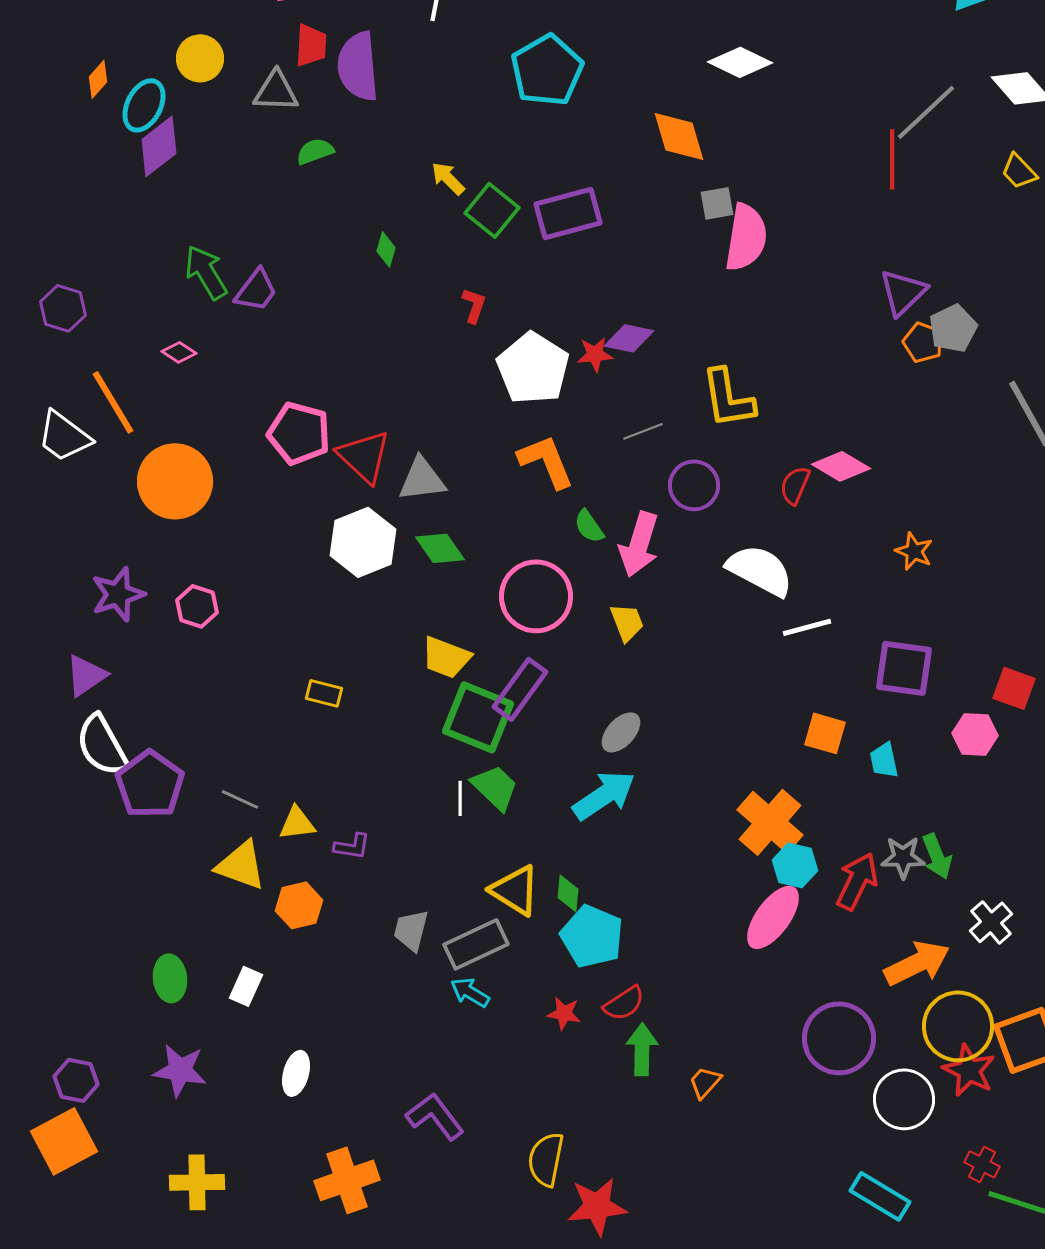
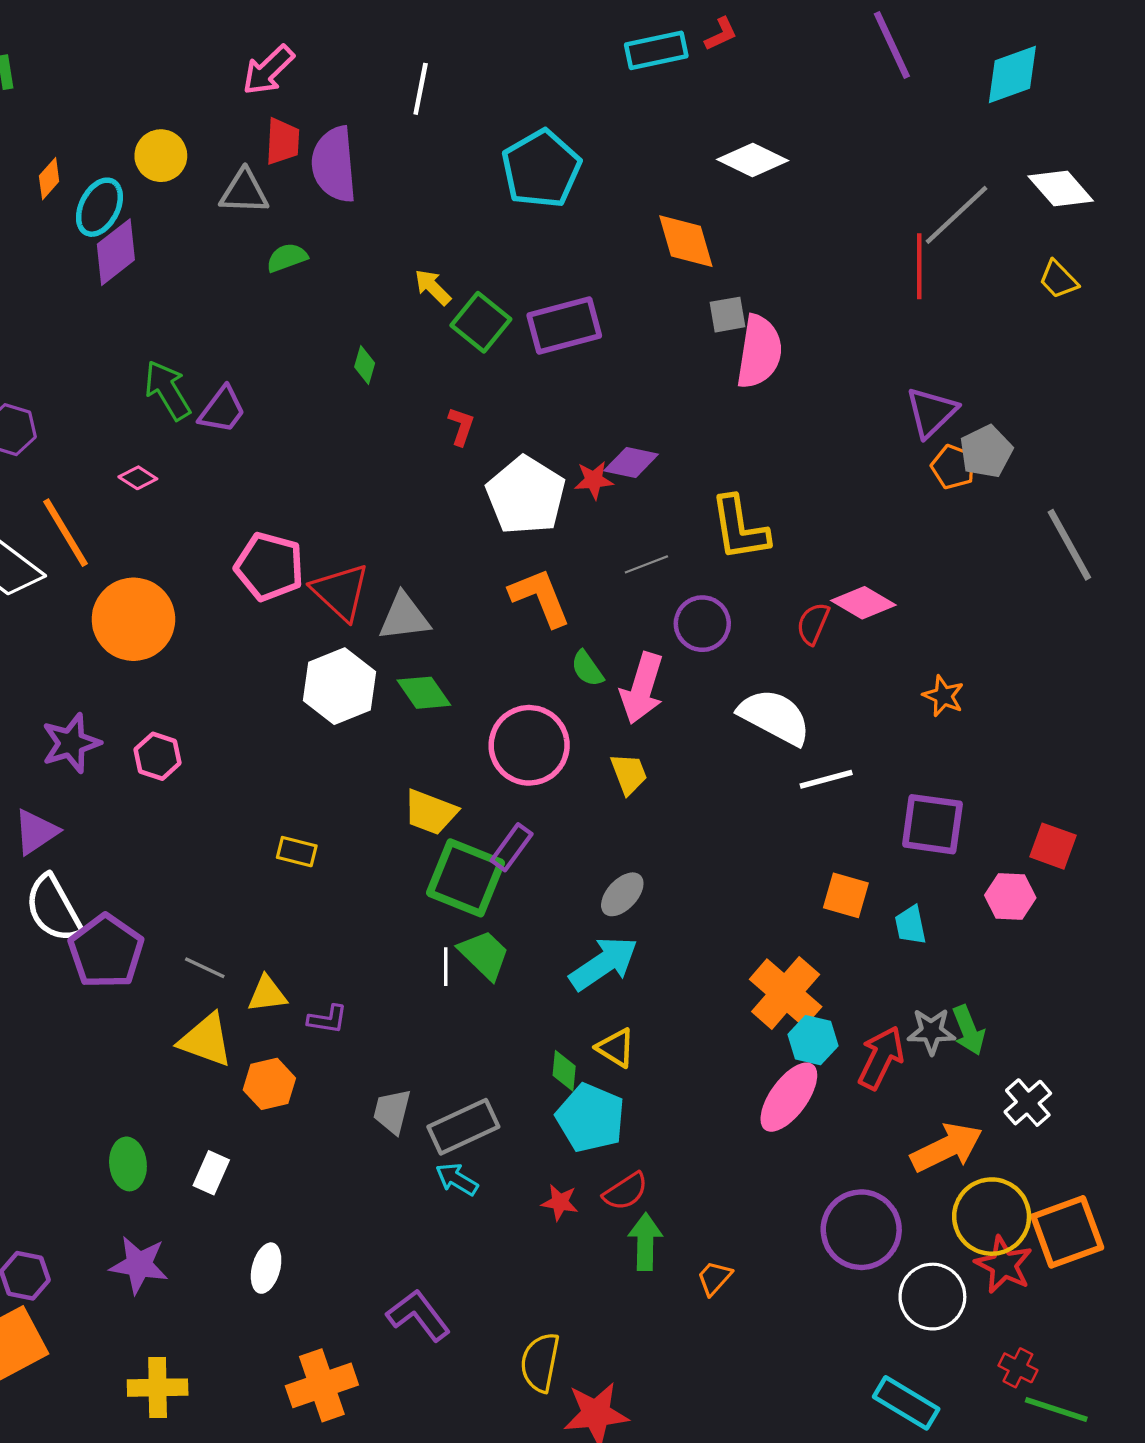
purple rectangle: (520, 689) -> (512, 847), size x0.7
yellow triangle: (515, 890) -> (616, 1048), moved, size x0.7

